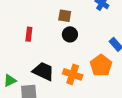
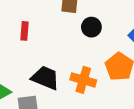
black circle: (70, 34) -> (91, 27), moved

